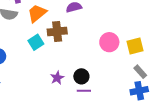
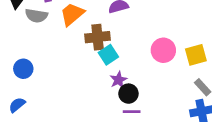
cyan square: (36, 42) -> (108, 55), moved
purple star: (57, 78) -> (118, 80), moved

